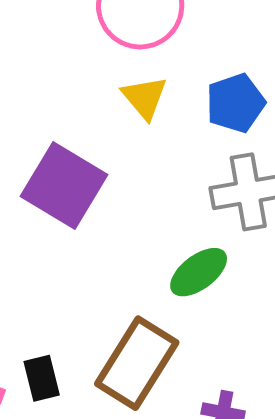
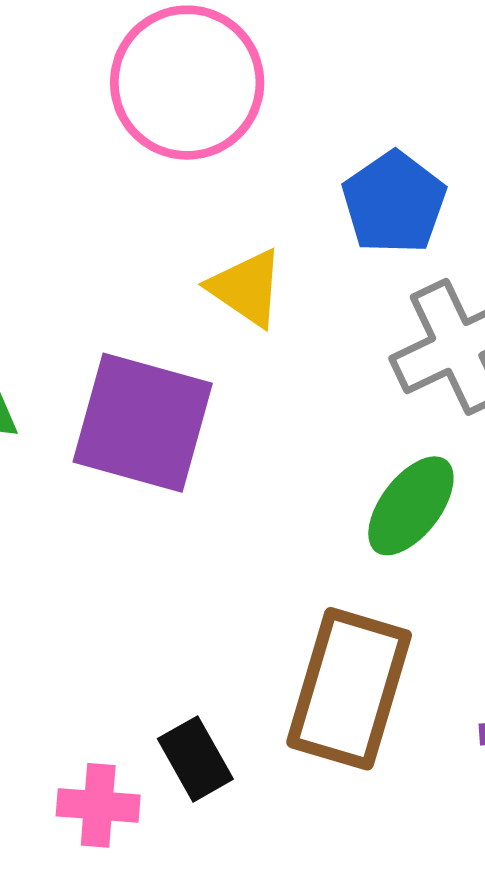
yellow triangle: (145, 98) -> (246, 288), moved

